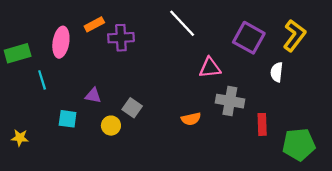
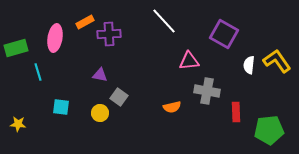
yellow L-shape: (294, 35) -> (277, 61), moved, turned -72
purple triangle: (93, 96) -> (100, 75), moved

